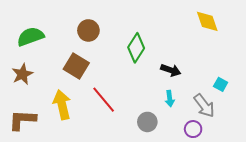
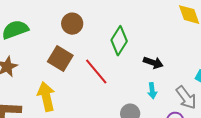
red line: (104, 100) -> (96, 72), moved

